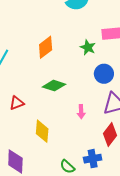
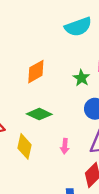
yellow diamond: (42, 131) -> (25, 146), moved

